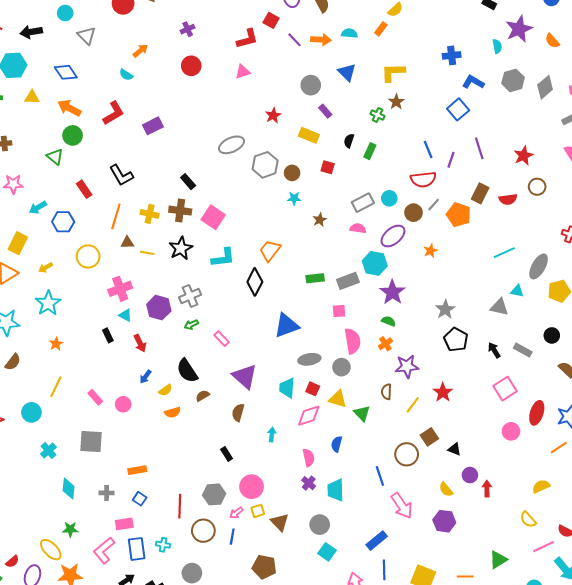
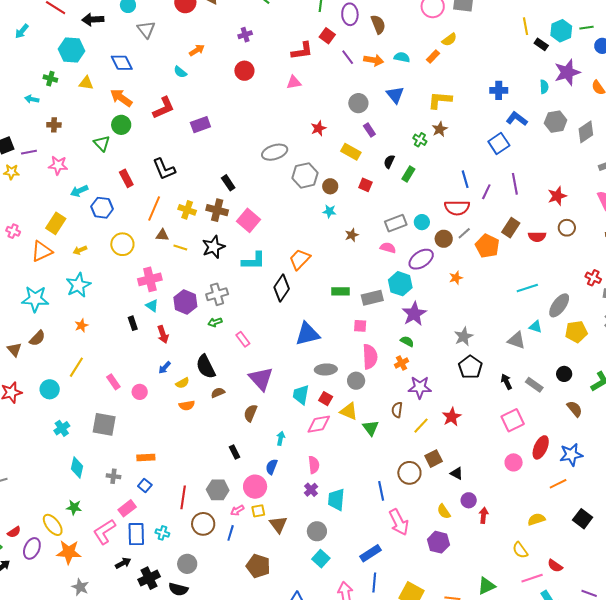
blue semicircle: (337, 444) -> (272, 467), moved
pink rectangle: (124, 524) -> (127, 508), turned -36

